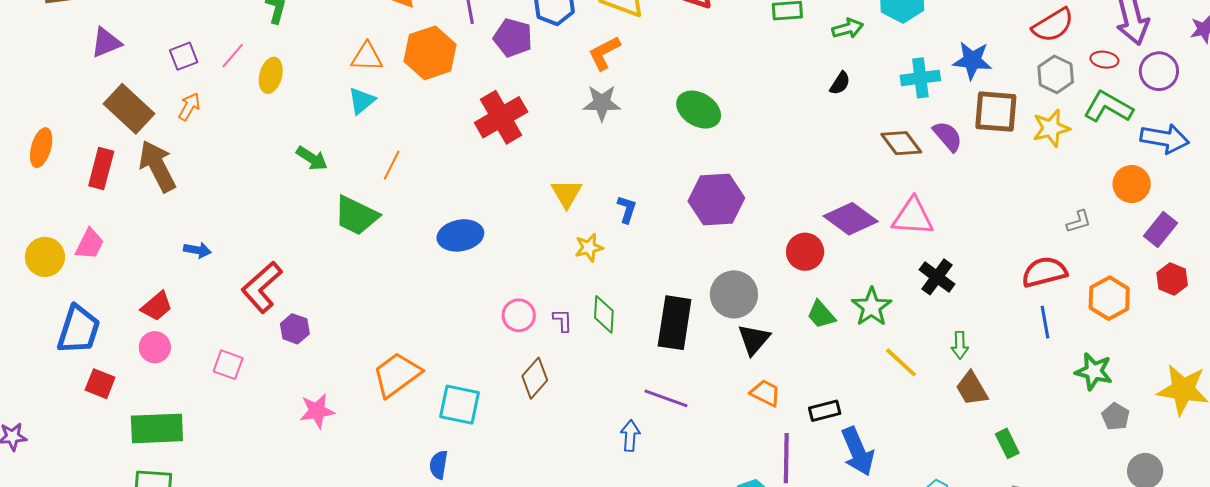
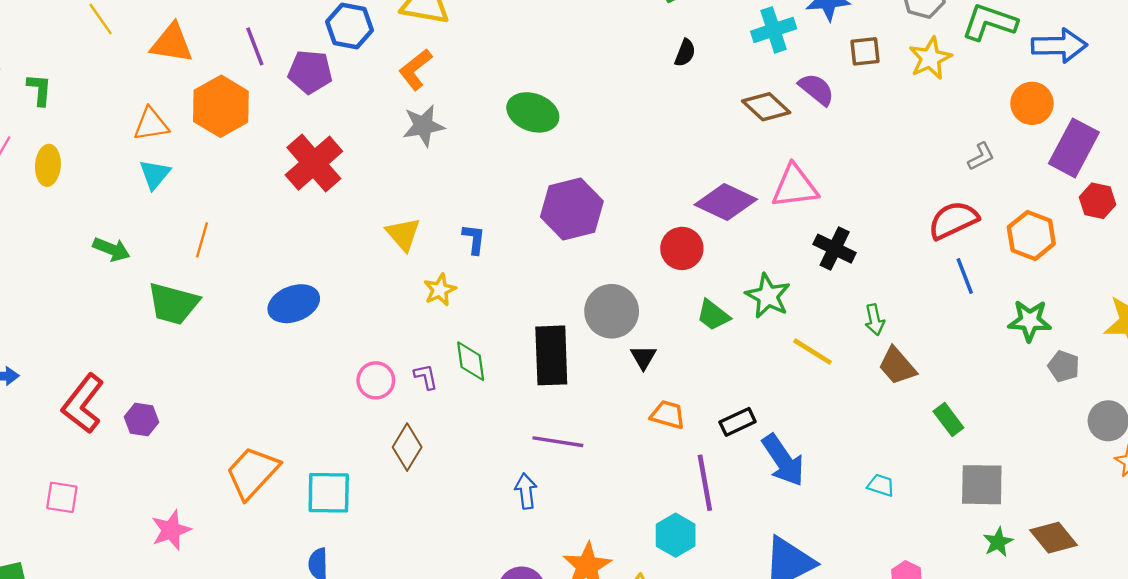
brown square: (996, 112) -> (865, 51), size x0.6
purple rectangle: (1160, 229) -> (1074, 148), size x1.4
purple hexagon: (295, 329) -> (141, 419), moved
black triangle: (754, 339) -> (643, 357), size x0.7

